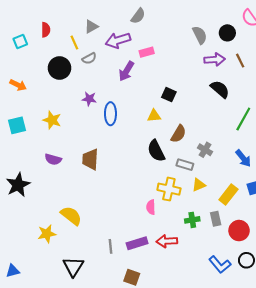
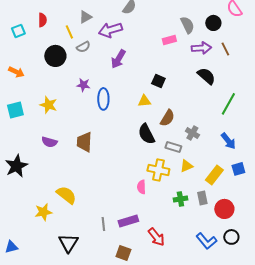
pink rectangle: (147, 52) -> (169, 40), moved
red arrow: (167, 241) -> (156, 237), moved, turned -126

